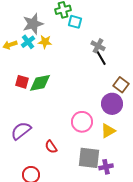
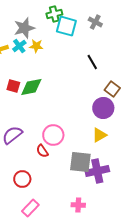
cyan square: (75, 22) -> (66, 26), size x1.5
gray cross: (98, 46) -> (95, 22), moved
pink circle: (82, 122) -> (53, 135), moved
purple cross: (106, 167) -> (97, 171), size x1.6

